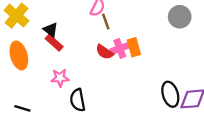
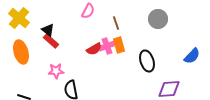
brown line: (106, 21) -> (116, 23), moved
red semicircle: (105, 52) -> (94, 49), turned -63
black ellipse: (170, 94) -> (147, 61), moved

